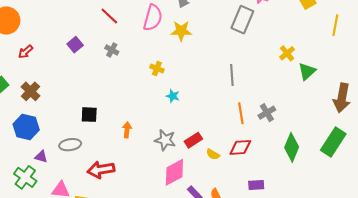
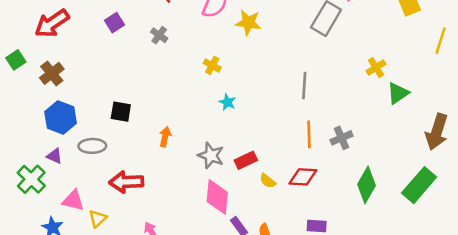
red arrow: (26, 52) -> (52, 23), size x1.8
blue hexagon: (26, 127) -> (61, 118), moved
pink diamond: (174, 172) -> (217, 197), turned -64

